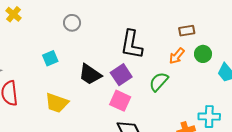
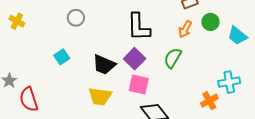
yellow trapezoid: (57, 103) -> (100, 96), moved

